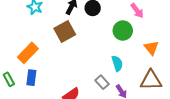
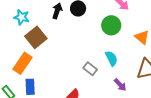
brown square: (65, 31) -> (36, 37), moved
gray rectangle: (102, 82) -> (90, 69), moved

